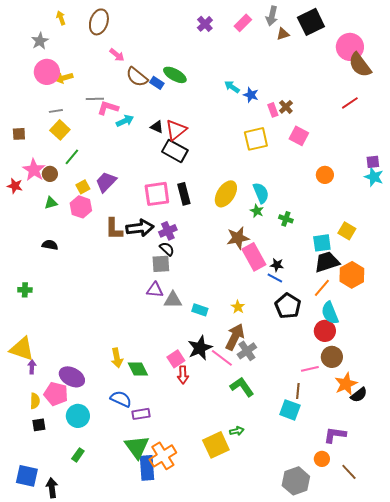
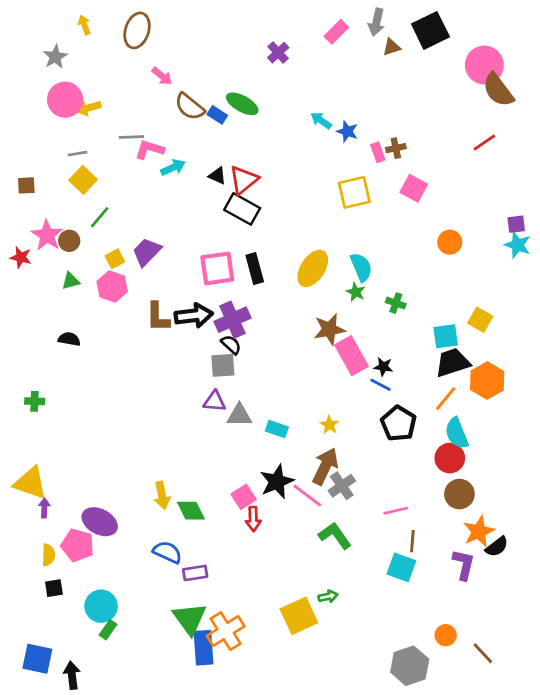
purple cross: (205, 24) -> (278, 53), moved
brown cross: (286, 107) -> (396, 148), turned 32
purple cross: (168, 231) -> (232, 320), size x1.4
pink line: (310, 369) -> (396, 511), moved
cyan circle: (78, 416) -> (101, 606), moved
purple L-shape: (335, 435) -> (464, 565), moved, turned 95

